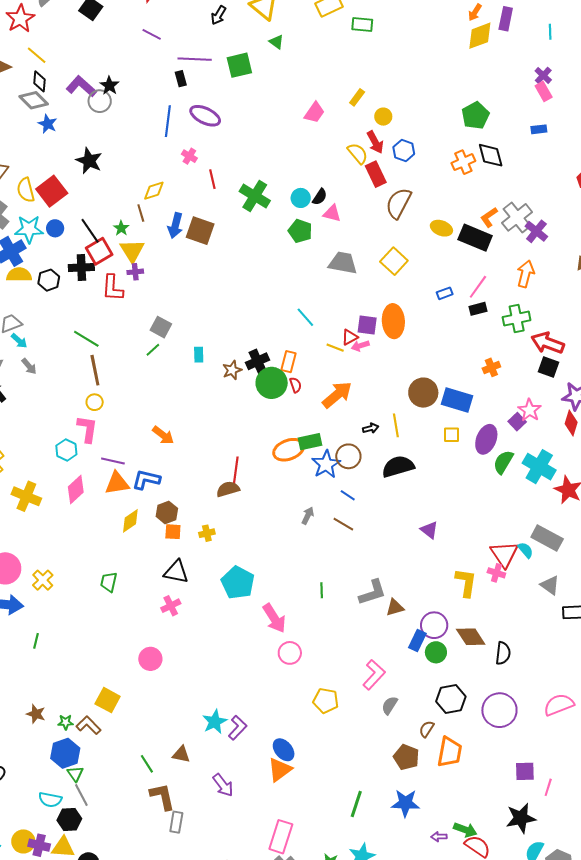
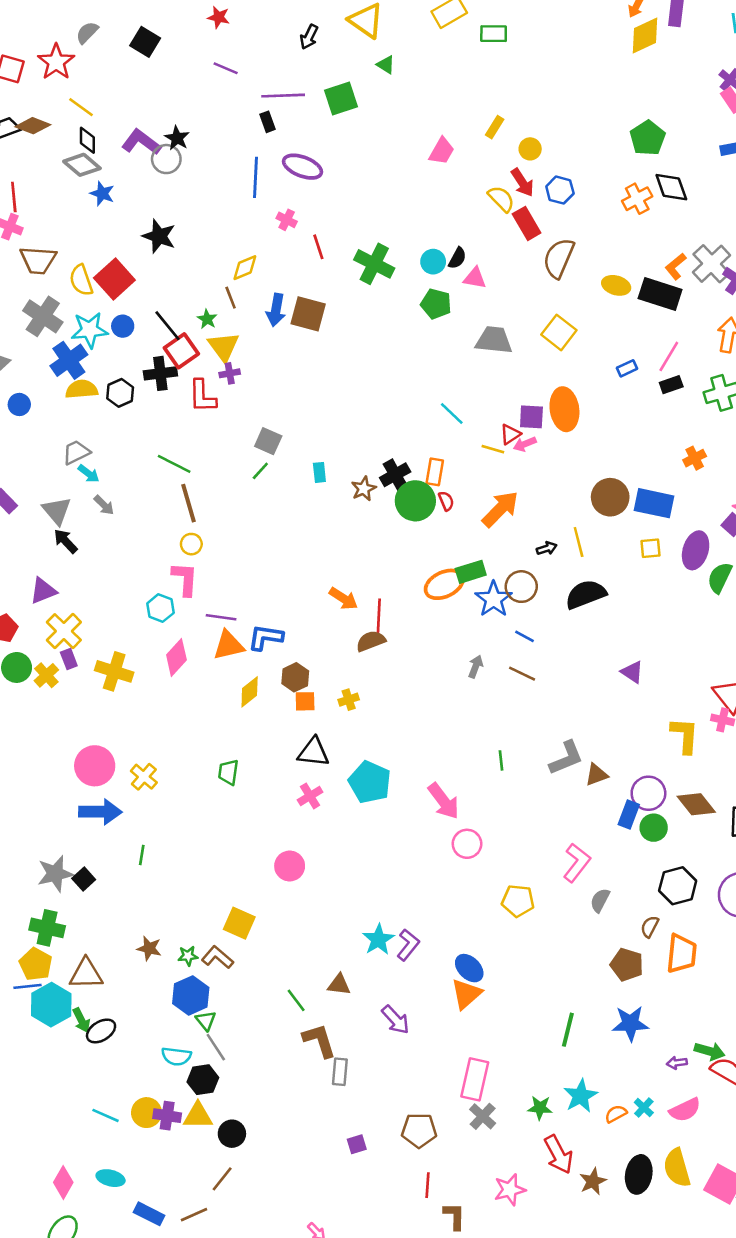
orange arrow: (163, 435) -> (343, 598), moved
cyan pentagon: (238, 583) -> (370, 782), moved

